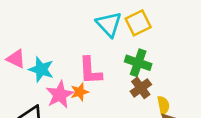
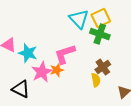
green cross: (138, 63) -> (100, 34), moved
pink L-shape: (90, 71) -> (65, 54), turned 75
yellow semicircle: (163, 105) -> (96, 80), moved

